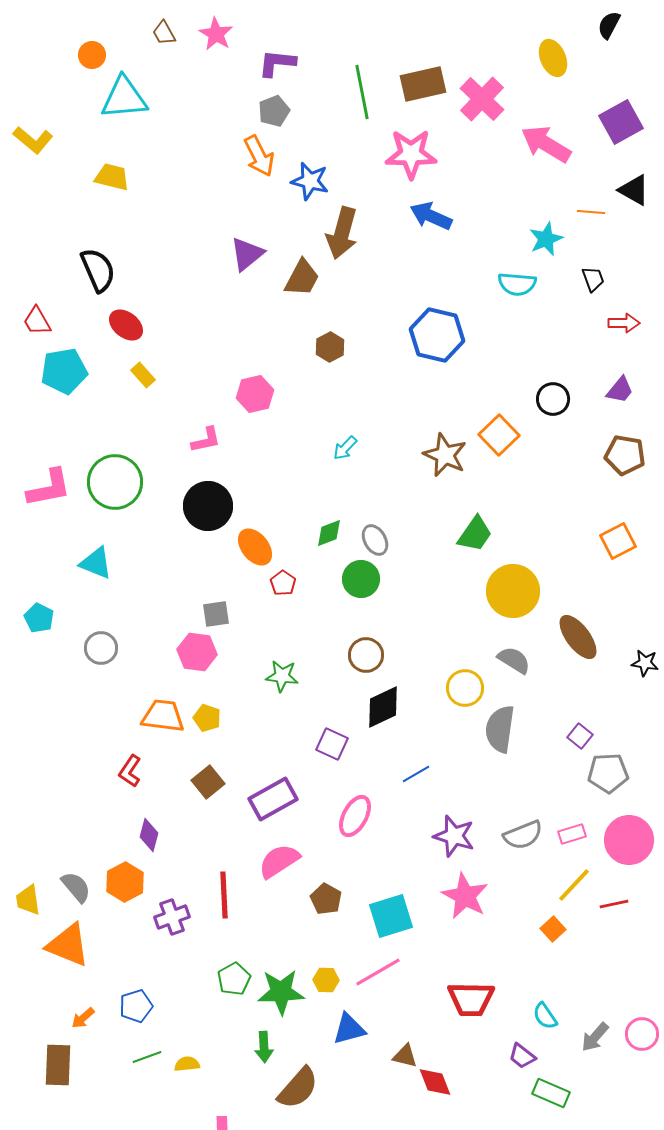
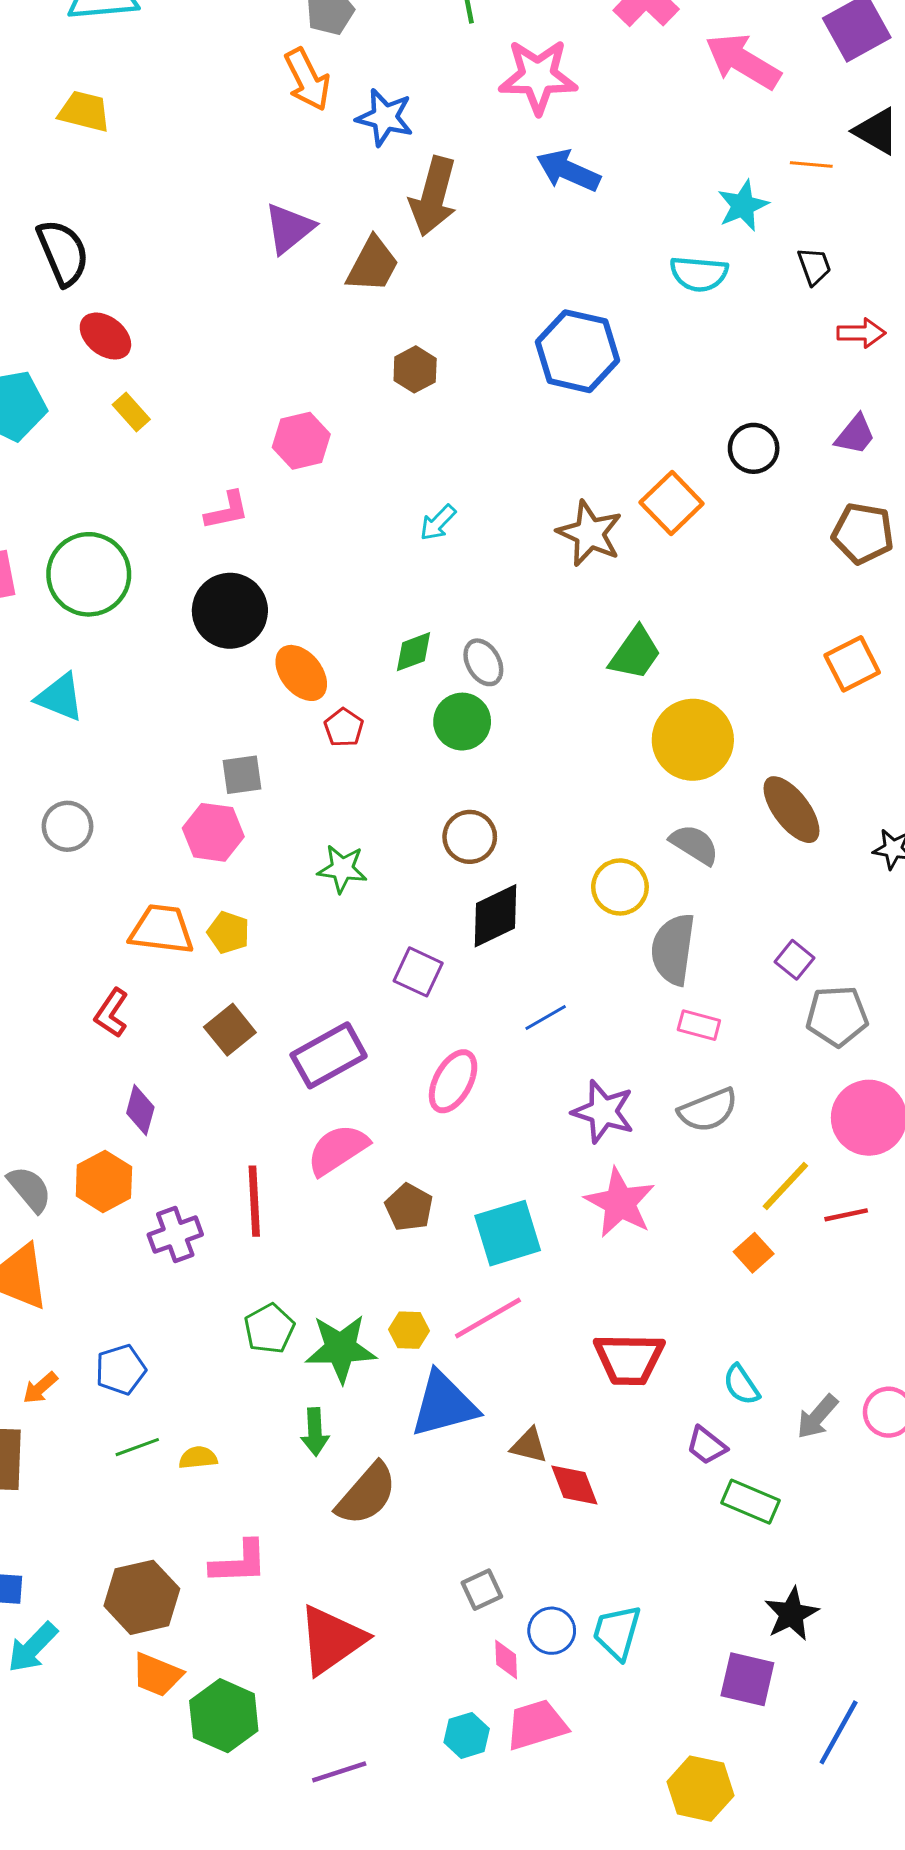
pink rectangle: (572, 834) -> (699, 1025), moved, turned 32
blue triangle: (349, 1029) -> (444, 1405), size x1.4

